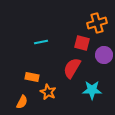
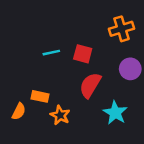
red square: (82, 43) -> (83, 54), moved
cyan star: (92, 90) -> (115, 113), turned 30
orange semicircle: (22, 102) -> (19, 111), moved

